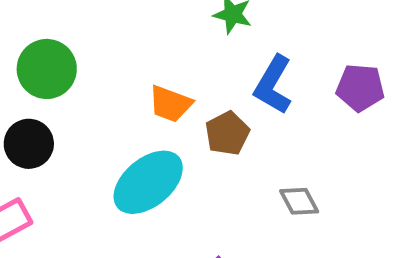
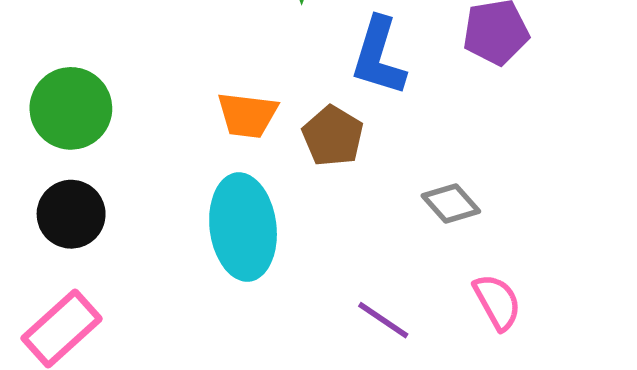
cyan ellipse: (148, 182) -> (243, 227), turned -44

